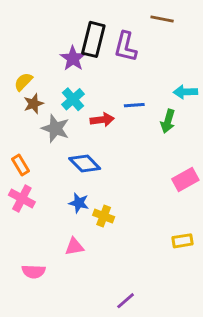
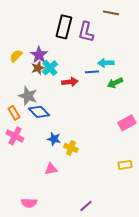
purple star: (73, 58) -> (39, 55), moved
cyan arrow: (185, 92) -> (106, 63), moved
brown star: (34, 104) -> (38, 68), moved
green arrow: (168, 121) -> (115, 83), turned 49
gray star: (55, 128) -> (28, 96), moved
blue diamond: (85, 163) -> (39, 112), moved
pink semicircle: (34, 271) -> (29, 203), moved

